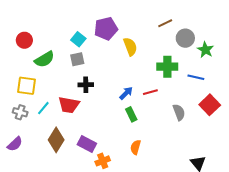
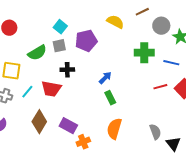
purple pentagon: (106, 29) -> (86, 41), moved
yellow semicircle: (130, 47) -> (115, 22), moved, turned -42
green semicircle: (44, 59) -> (37, 53), moved
red line: (150, 92) -> (160, 87), moved
gray semicircle: (179, 112) -> (155, 132), moved
orange semicircle: (136, 147) -> (114, 129), size x1.5

